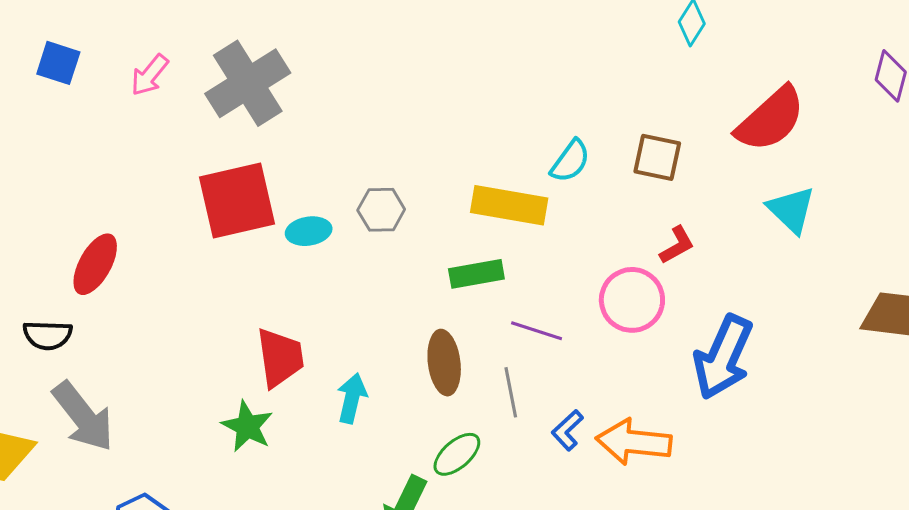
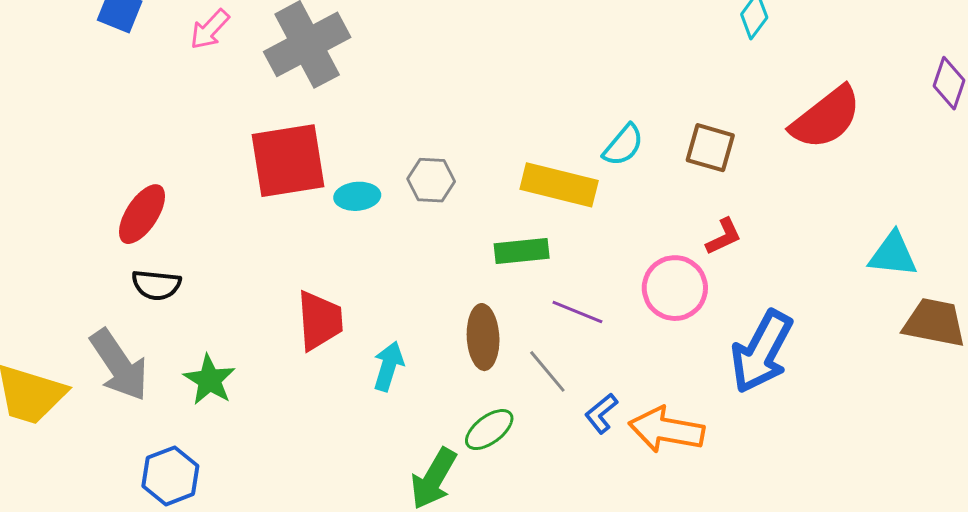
cyan triangle: (791, 210) -> (893, 254), moved, turned -42
black semicircle: (48, 335) -> (156, 285), moved
gray line: (511, 392) -> (547, 371), turned -33
green star: (247, 426) -> (209, 380), moved

